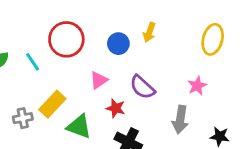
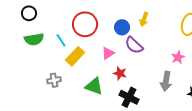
purple semicircle: (142, 87) -> (134, 45), moved
yellow rectangle: (52, 104) -> (75, 56), moved

